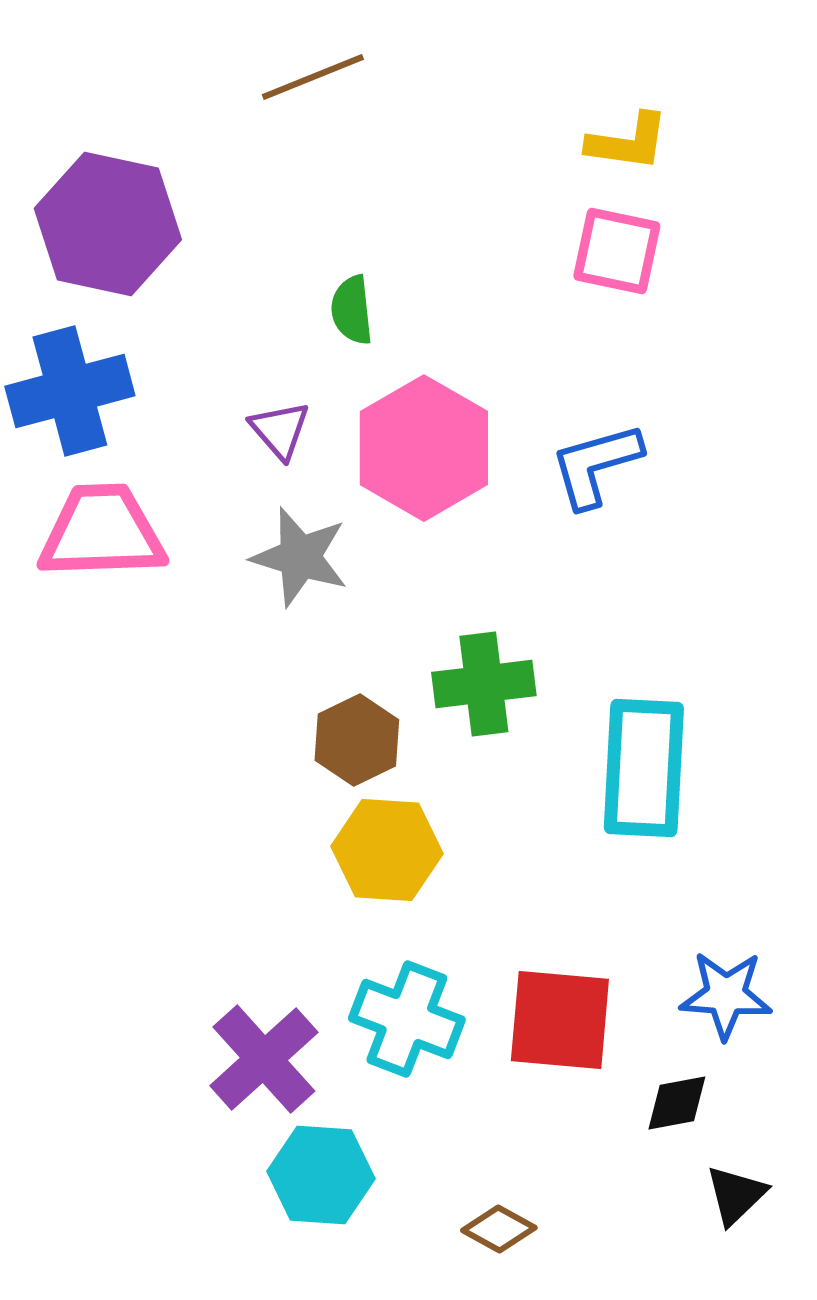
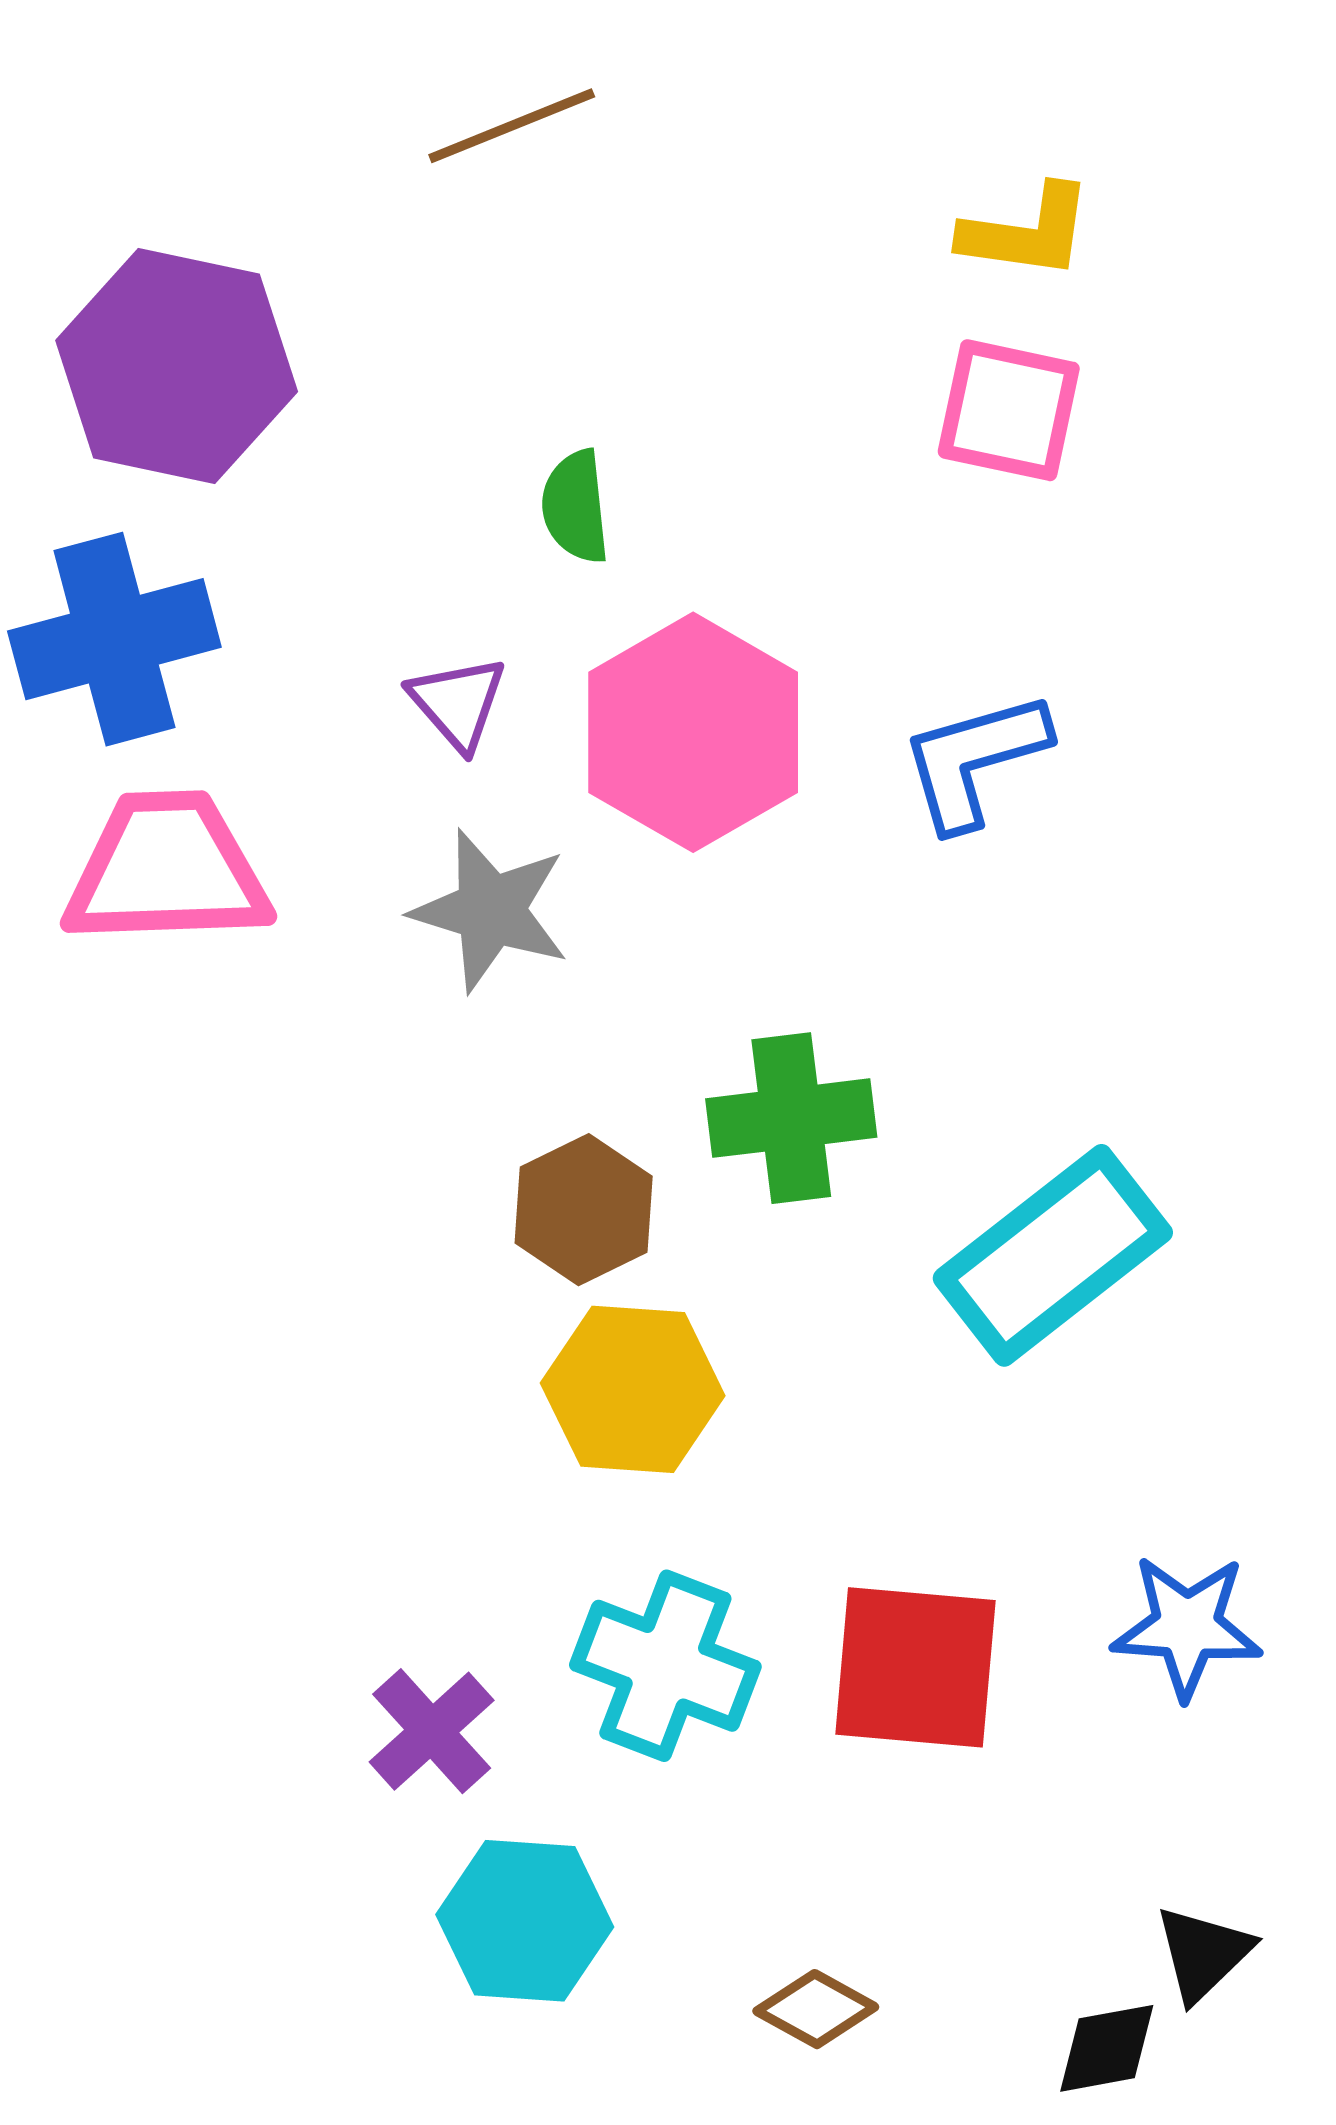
cyan rectangle: (644, 768) -> (1053, 1255), turned 49
purple cross: (264, 1059) -> (432, 1731), size x0.7
black diamond: (677, 1103) -> (1107, 2048), moved

